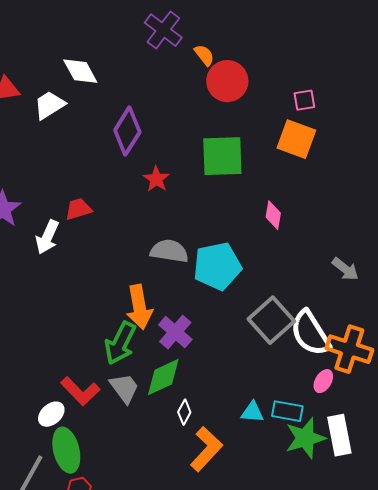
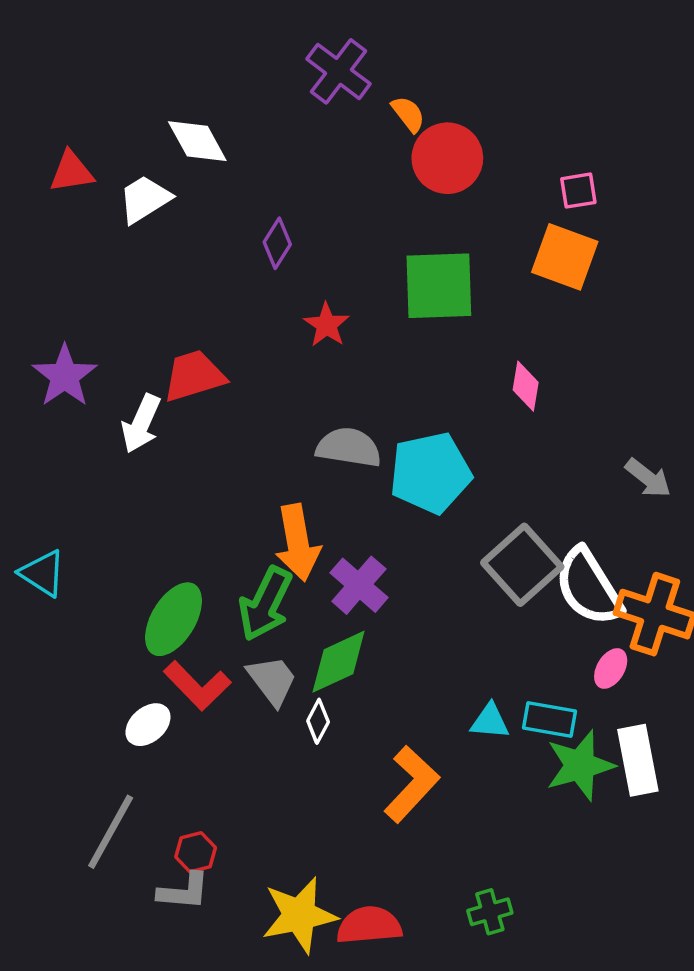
purple diamond: (127, 131) -> (277, 243), size x0.6
red trapezoid: (78, 209) -> (194, 376), size x1.4
white diamond: (184, 412) -> (318, 721), moved
green ellipse: (66, 450) -> (173, 619), moved, turned 45

